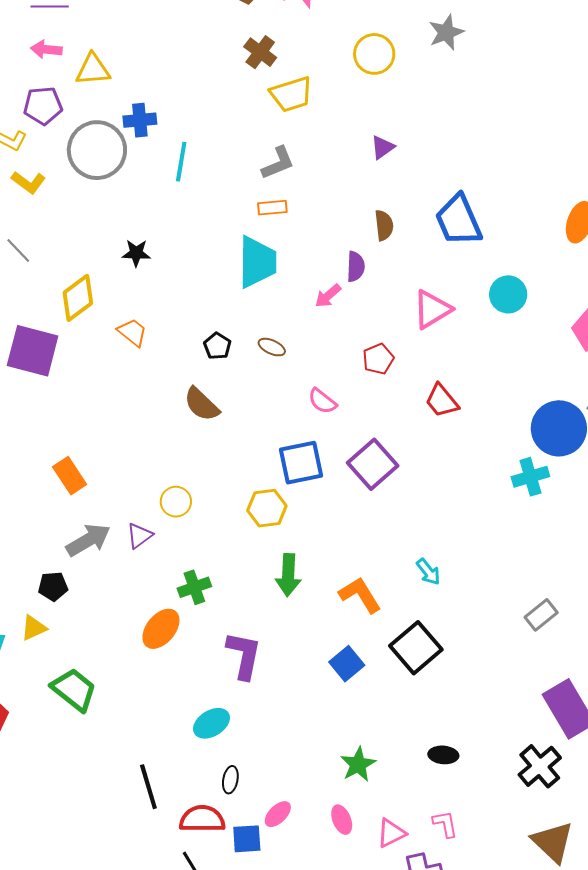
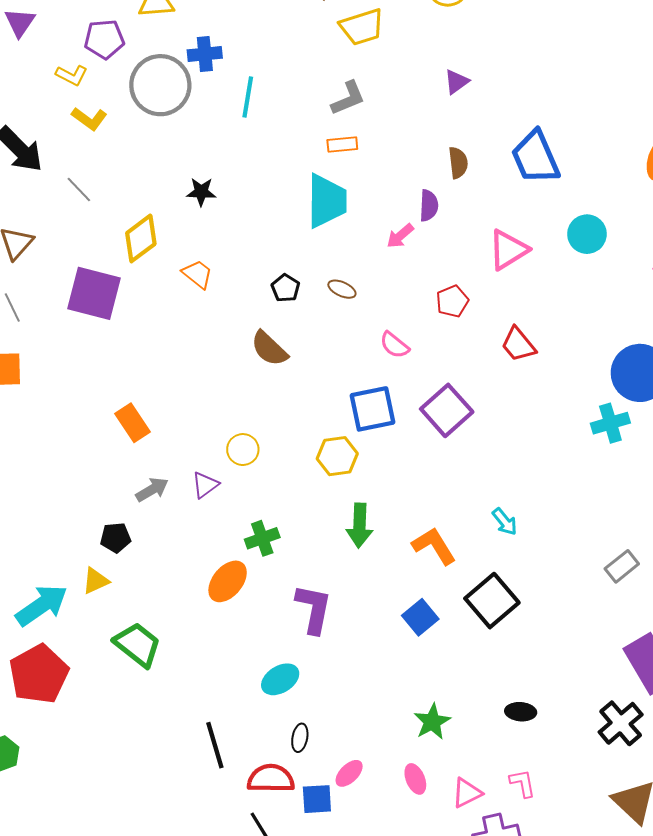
gray arrow: (88, 540) -> (152, 490), size x0.7

